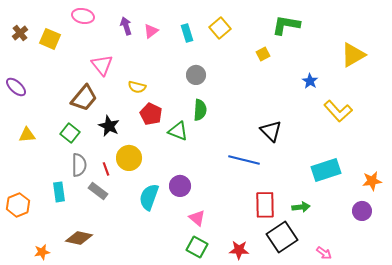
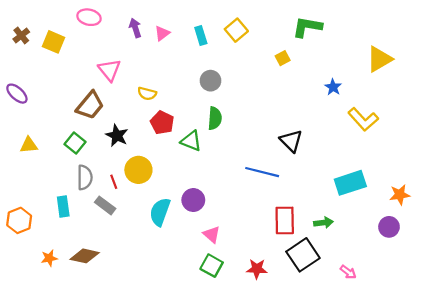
orange star: (42, 252) -> (49, 258), moved

